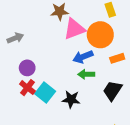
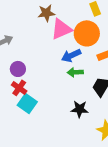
cyan square: (45, 93) -> (27, 103), moved
black star: (71, 99) -> (80, 109), moved

